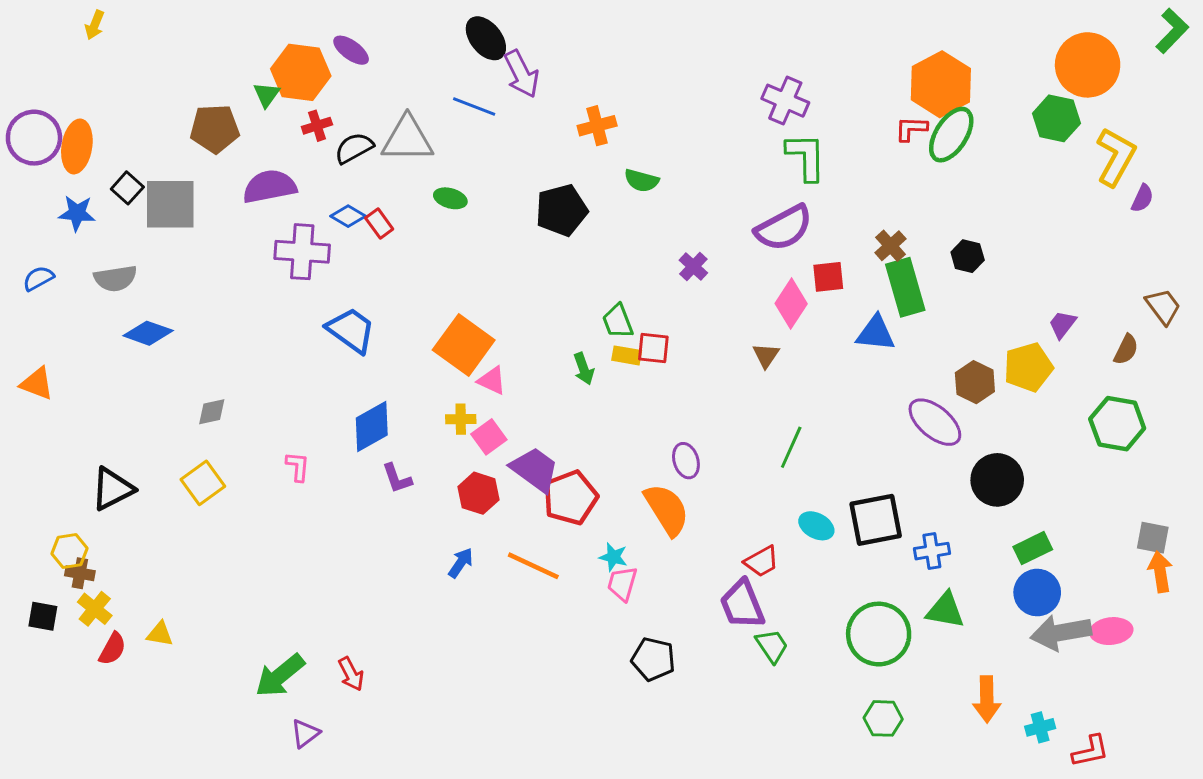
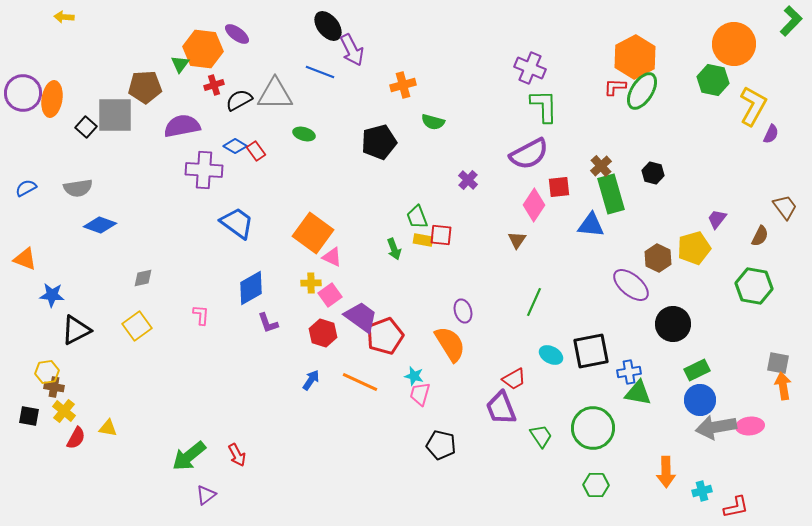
yellow arrow: (95, 25) -> (64, 17), turned 72
gray square: (170, 204) -> (115, 115), moved
blue star: (77, 213) -> (52, 295), moved
green triangle: (945, 610) -> (638, 393), moved
green trapezoid: (772, 646) -> (541, 436), moved

